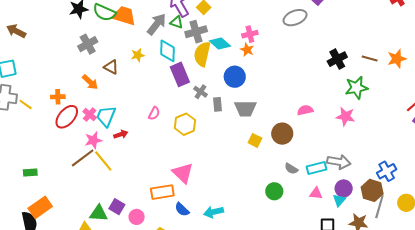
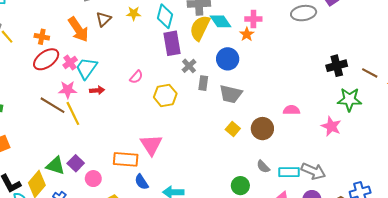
brown triangle: (111, 67) -> (104, 19), turned 35
orange arrow: (90, 82) -> (78, 29), size x1.4
brown line: (83, 158) -> (52, 105), turned 55

